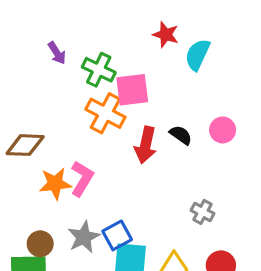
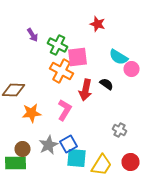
cyan semicircle: (197, 55) -> (118, 57), moved, turned -84
pink circle: (223, 130) -> (132, 69), moved
pink L-shape: (82, 178) -> (64, 110), moved

